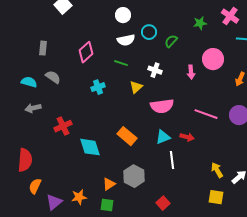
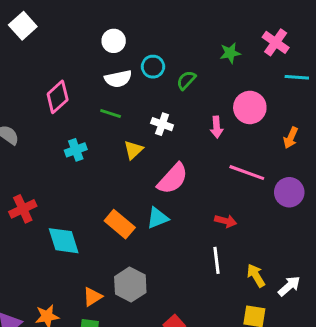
pink semicircle: (162, 106) -> (173, 179), turned -40
pink line: (206, 114) -> (247, 173), moved
cyan triangle: (163, 137) -> (158, 218), moved
red arrow: (187, 137) -> (226, 221), moved
white line: (172, 160) -> (217, 260), moved

